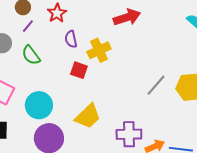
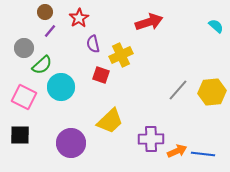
green semicircle: (31, 55) -> (42, 65), moved, turned -95
cyan circle: (39, 105) -> (61, 87), moved

